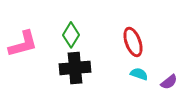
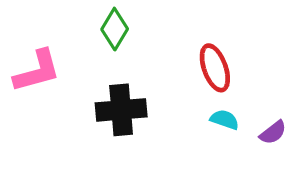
green diamond: (71, 35) -> (115, 29), moved

